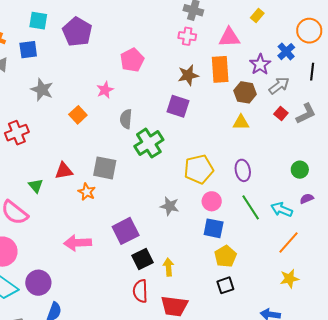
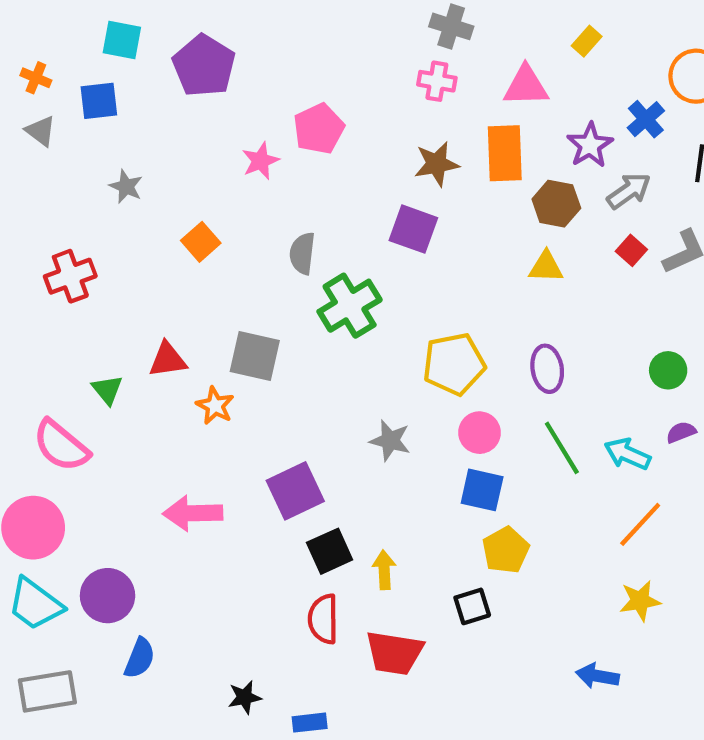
gray star: (42, 90) -> (126, 187), size x0.7
pink star: (105, 90) -> (260, 161), moved
black square: (225, 285) -> (472, 606), moved

